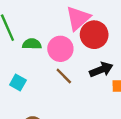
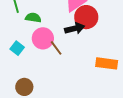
pink circle: (60, 49) -> (43, 38), moved
black arrow: (101, 70) -> (75, 28), moved

